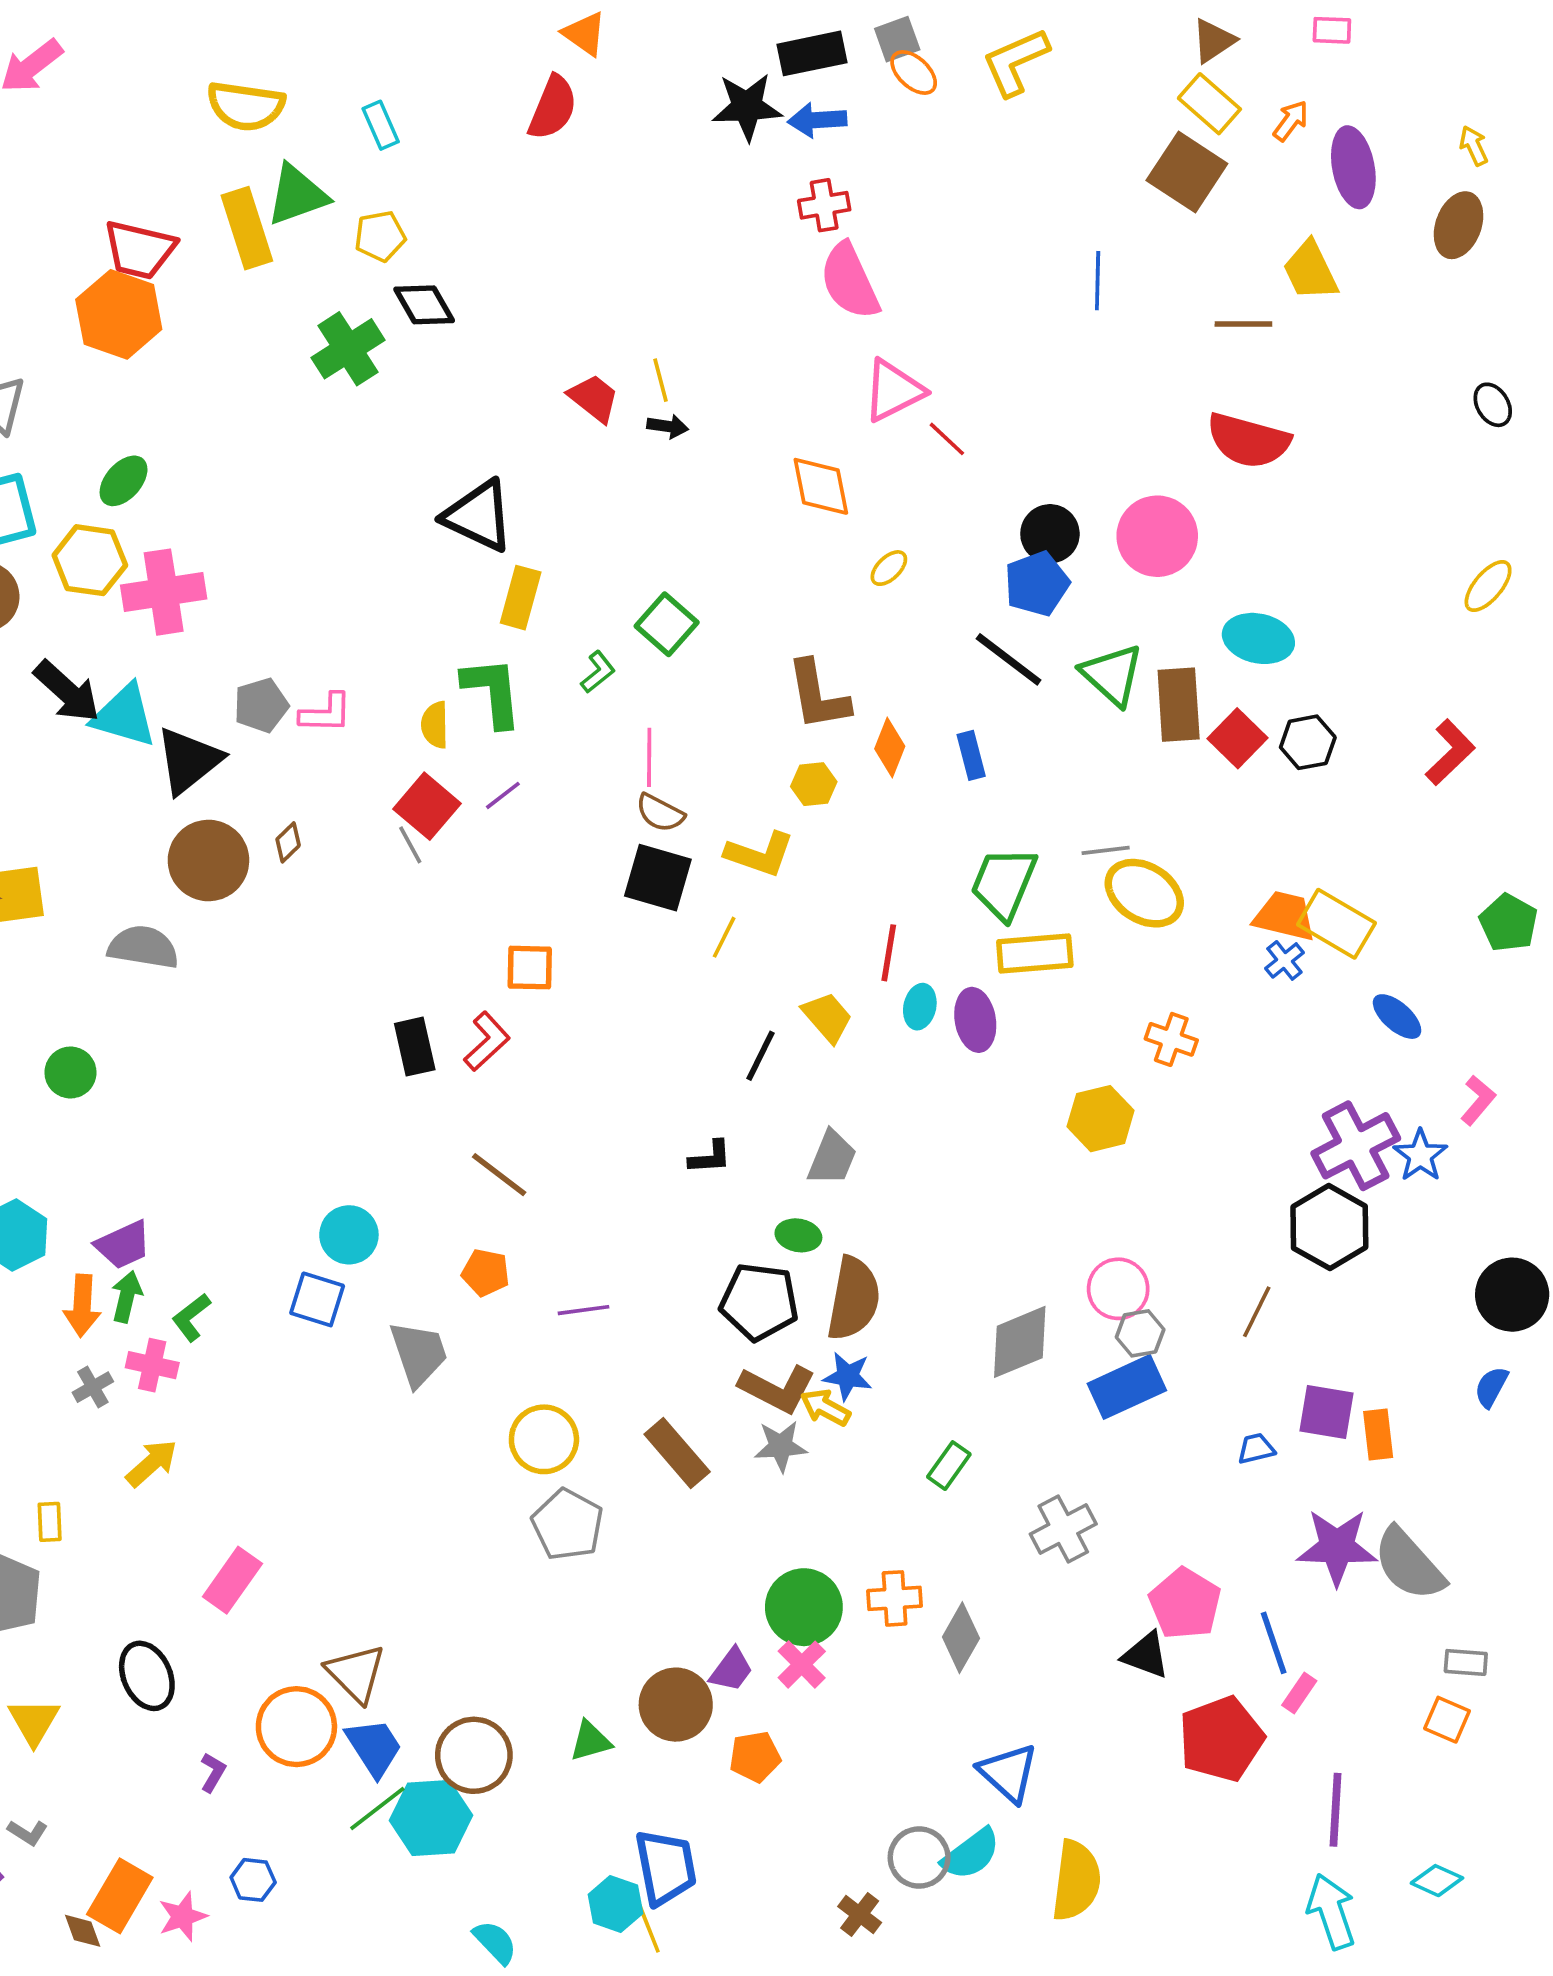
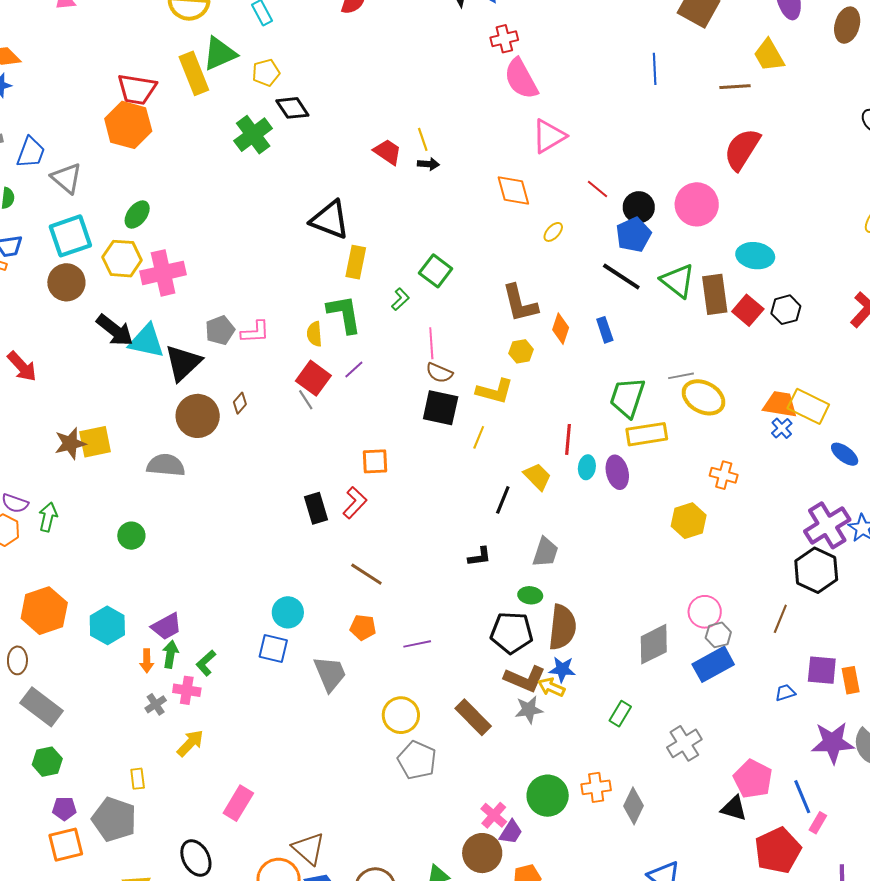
red line: (947, 439) -> (597, 189), moved
red semicircle: (1248, 440) -> (742, 149), turned 111
orange arrow: (82, 1306) -> (147, 661), size x0.7
pink cross: (802, 1665) -> (494, 815), moved

